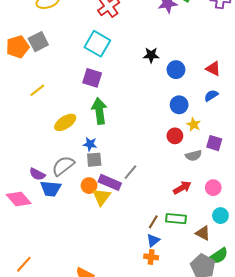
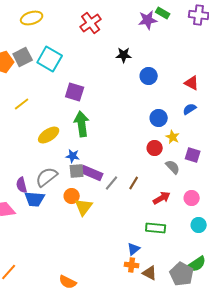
cyan square: (97, 44) -> (50, 59), moved
black star: (151, 55) -> (124, 55), moved
blue circle: (176, 70) -> (149, 76), moved
gray semicircle: (194, 156) -> (173, 167), turned -119
purple semicircle: (37, 174) -> (22, 185), turned 49
purple rectangle: (110, 182) -> (92, 173), moved
brown line: (153, 222) -> (134, 183), moved
brown triangle: (203, 233) -> (150, 273), moved

